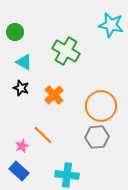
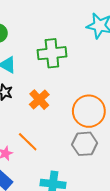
green cross: (66, 51) -> (52, 53), turned -36

